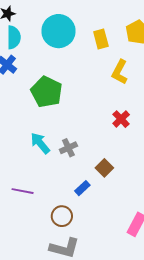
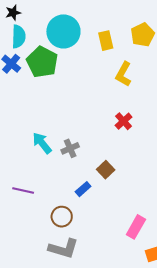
green pentagon: (47, 92) -> (42, 62), moved

